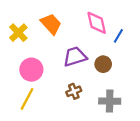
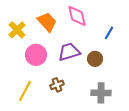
pink diamond: (97, 23) -> (77, 16), moved
pink circle: (31, 70) -> (36, 55), moved
brown cross: (74, 91) -> (57, 85), moved

